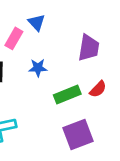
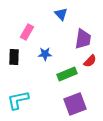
blue triangle: (37, 22) -> (61, 14), moved
red semicircle: (98, 89) -> (90, 61), moved

